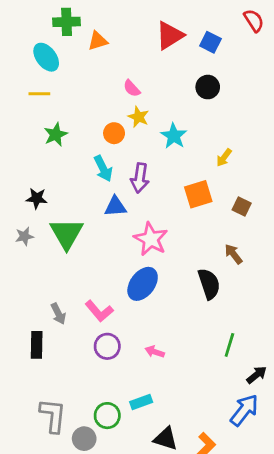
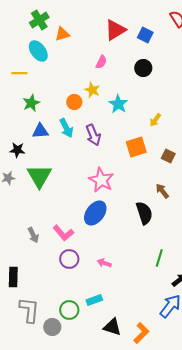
green cross: (67, 22) -> (39, 20), turned -30
cyan ellipse: (46, 57) -> (38, 51), moved
pink semicircle: (132, 88) -> (101, 62), moved, turned -112
purple arrow: (140, 178) -> (93, 135), turned -30
blue triangle: (115, 206) -> (40, 131), moved
black rectangle: (37, 345) -> (13, 277), moved

